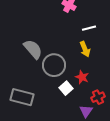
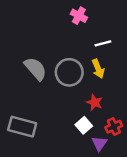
gray circle: (54, 65) -> (69, 72), moved
white square: (66, 88) -> (84, 125), moved

